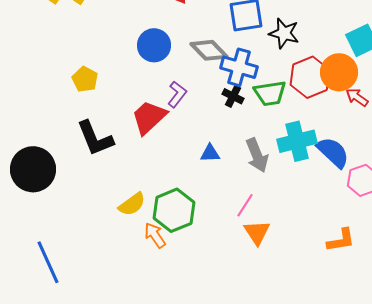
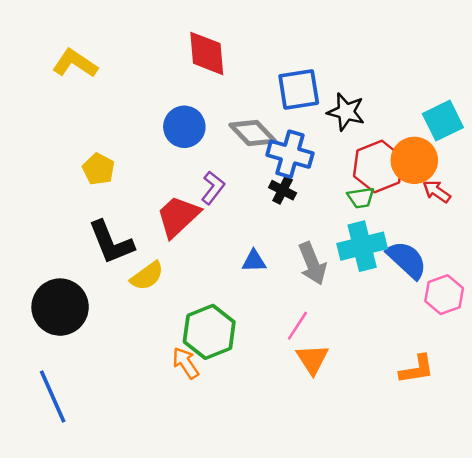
green trapezoid: (270, 93) -> (361, 198), moved, size x0.7
black circle: (33, 169) -> (60, 307), moved
yellow semicircle: (132, 204) -> (147, 276), moved

